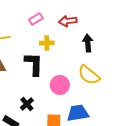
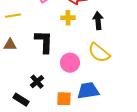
yellow cross: (47, 43) -> (68, 18), moved

